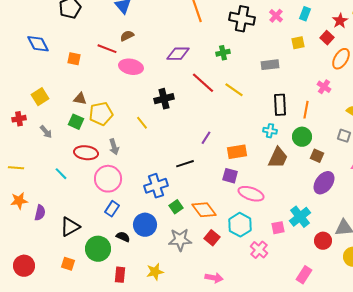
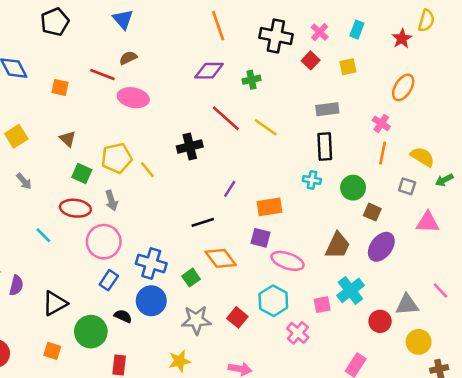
red square: (327, 38) -> (311, 60), moved
purple diamond: (178, 54) -> (209, 71), moved
gray rectangle: (270, 65) -> (327, 109), moved
brown triangle: (80, 99) -> (68, 139), turned 32
black cross: (164, 99) -> (190, 147), moved
orange line: (306, 110) -> (383, 153), moved
yellow pentagon: (101, 114) -> (117, 158), moved
green square: (76, 122) -> (82, 174), moved
brown trapezoid: (278, 158) -> (338, 245), moved
blue cross: (156, 186) -> (151, 263), moved, turned 35
orange diamond: (204, 210) -> (221, 258), moved
yellow star: (155, 272) -> (180, 361), moved

